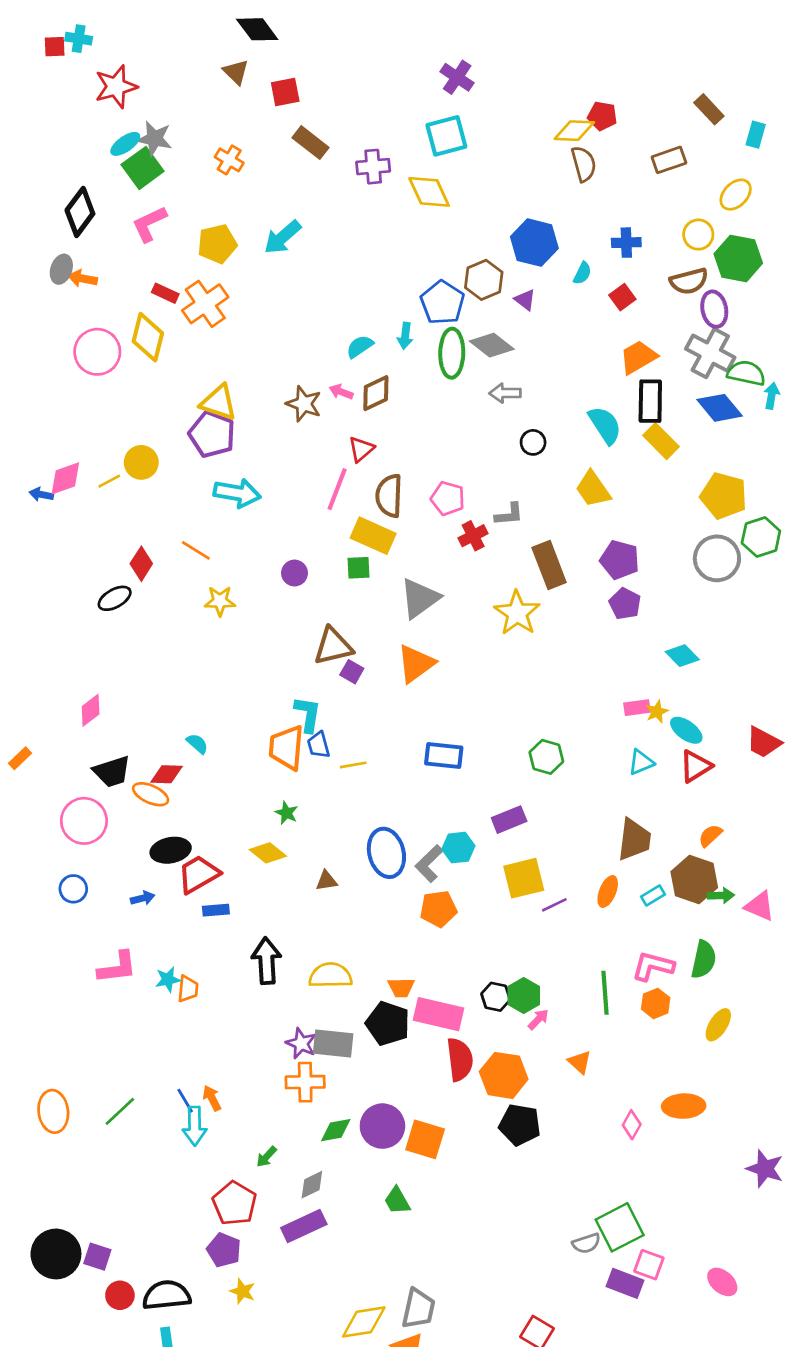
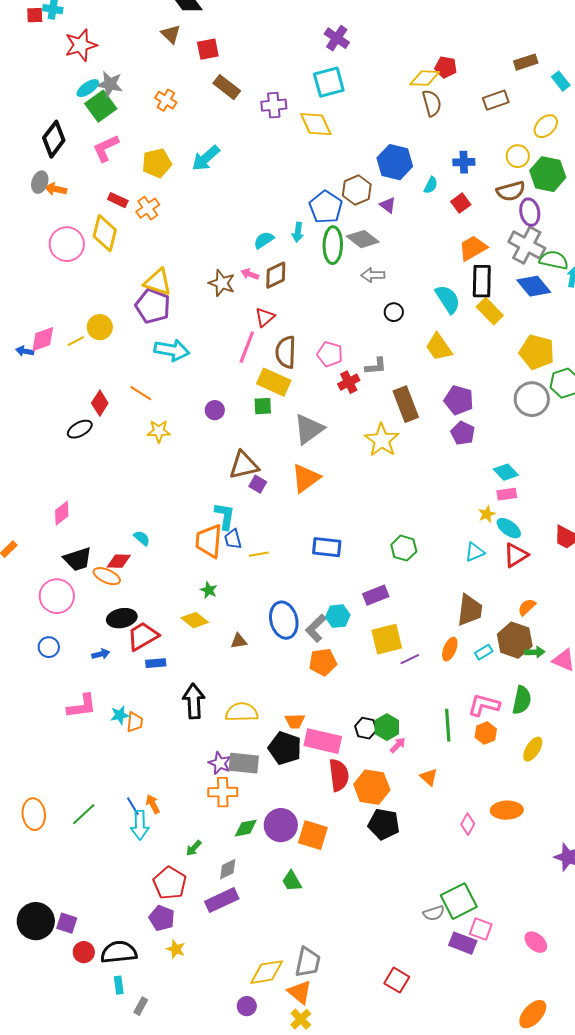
brown rectangle: (709, 109) -> (526, 62), turned -65
cyan rectangle: (756, 135) -> (561, 81), turned -54
orange cross: (205, 304) -> (148, 208), size x0.7
pink rectangle: (637, 708) -> (507, 494), moved

